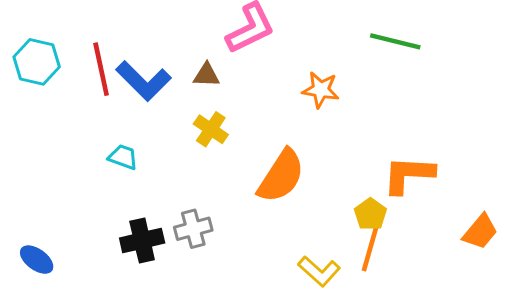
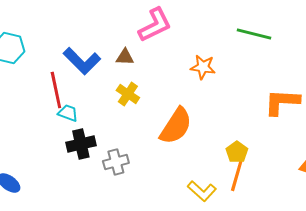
red line: (101, 69) -> (56, 90), moved
orange L-shape: (408, 175) -> (282, 102), moved
black cross: (142, 240) -> (81, 144), moved

